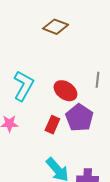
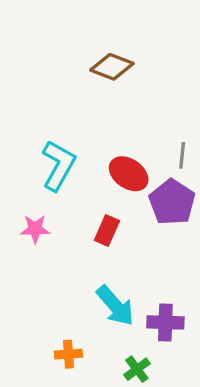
purple pentagon: (79, 118) -> (172, 202), moved

